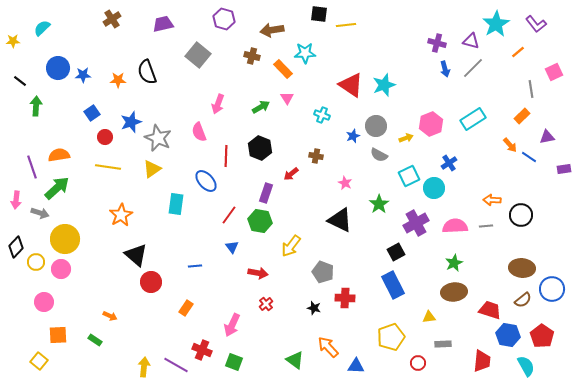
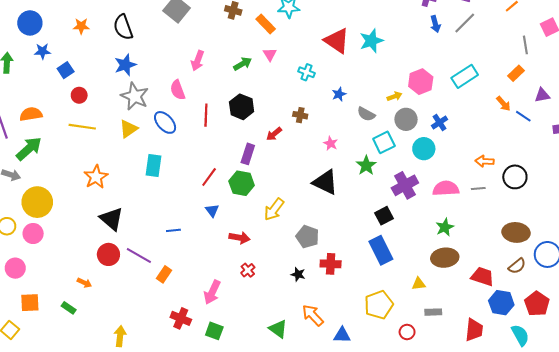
blue star: (83, 75) -> (42, 51), moved
orange star: (118, 80) -> (81, 26), moved
blue star: (131, 122) -> (125, 65), moved
gray circle: (376, 126) -> (406, 119), moved
cyan square: (409, 176) -> (384, 142), moved
blue ellipse: (206, 181) -> (165, 122), moved
red circle: (151, 282) -> (108, 254), moved
purple line: (176, 365) -> (139, 256), moved

